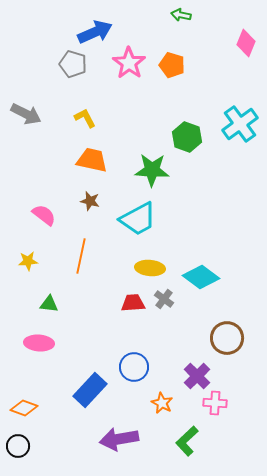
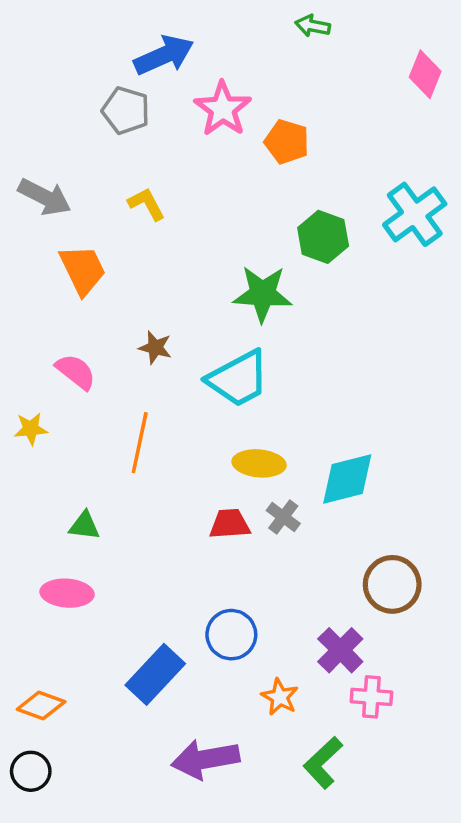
orange pentagon: (172, 65) -> (287, 142), moved
orange trapezoid: (92, 160) -> (83, 270), moved, turned 52
yellow star: (28, 261) -> (31, 429), moved
cyan diamond: (201, 277) -> (347, 479), turned -51

